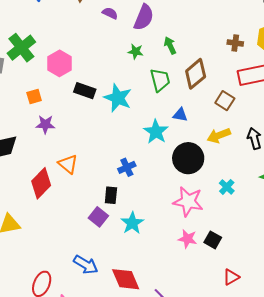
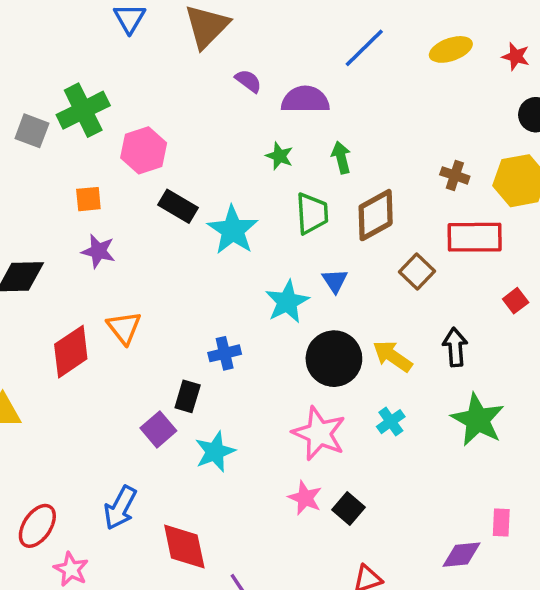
purple semicircle: (144, 17) -> (305, 100), turned -124
blue triangle: (180, 115) -> (335, 281), turned 35
yellow arrow: (219, 136) -> (393, 356), moved, turned 45
blue arrow: (86, 265) -> (120, 508), turned 75

